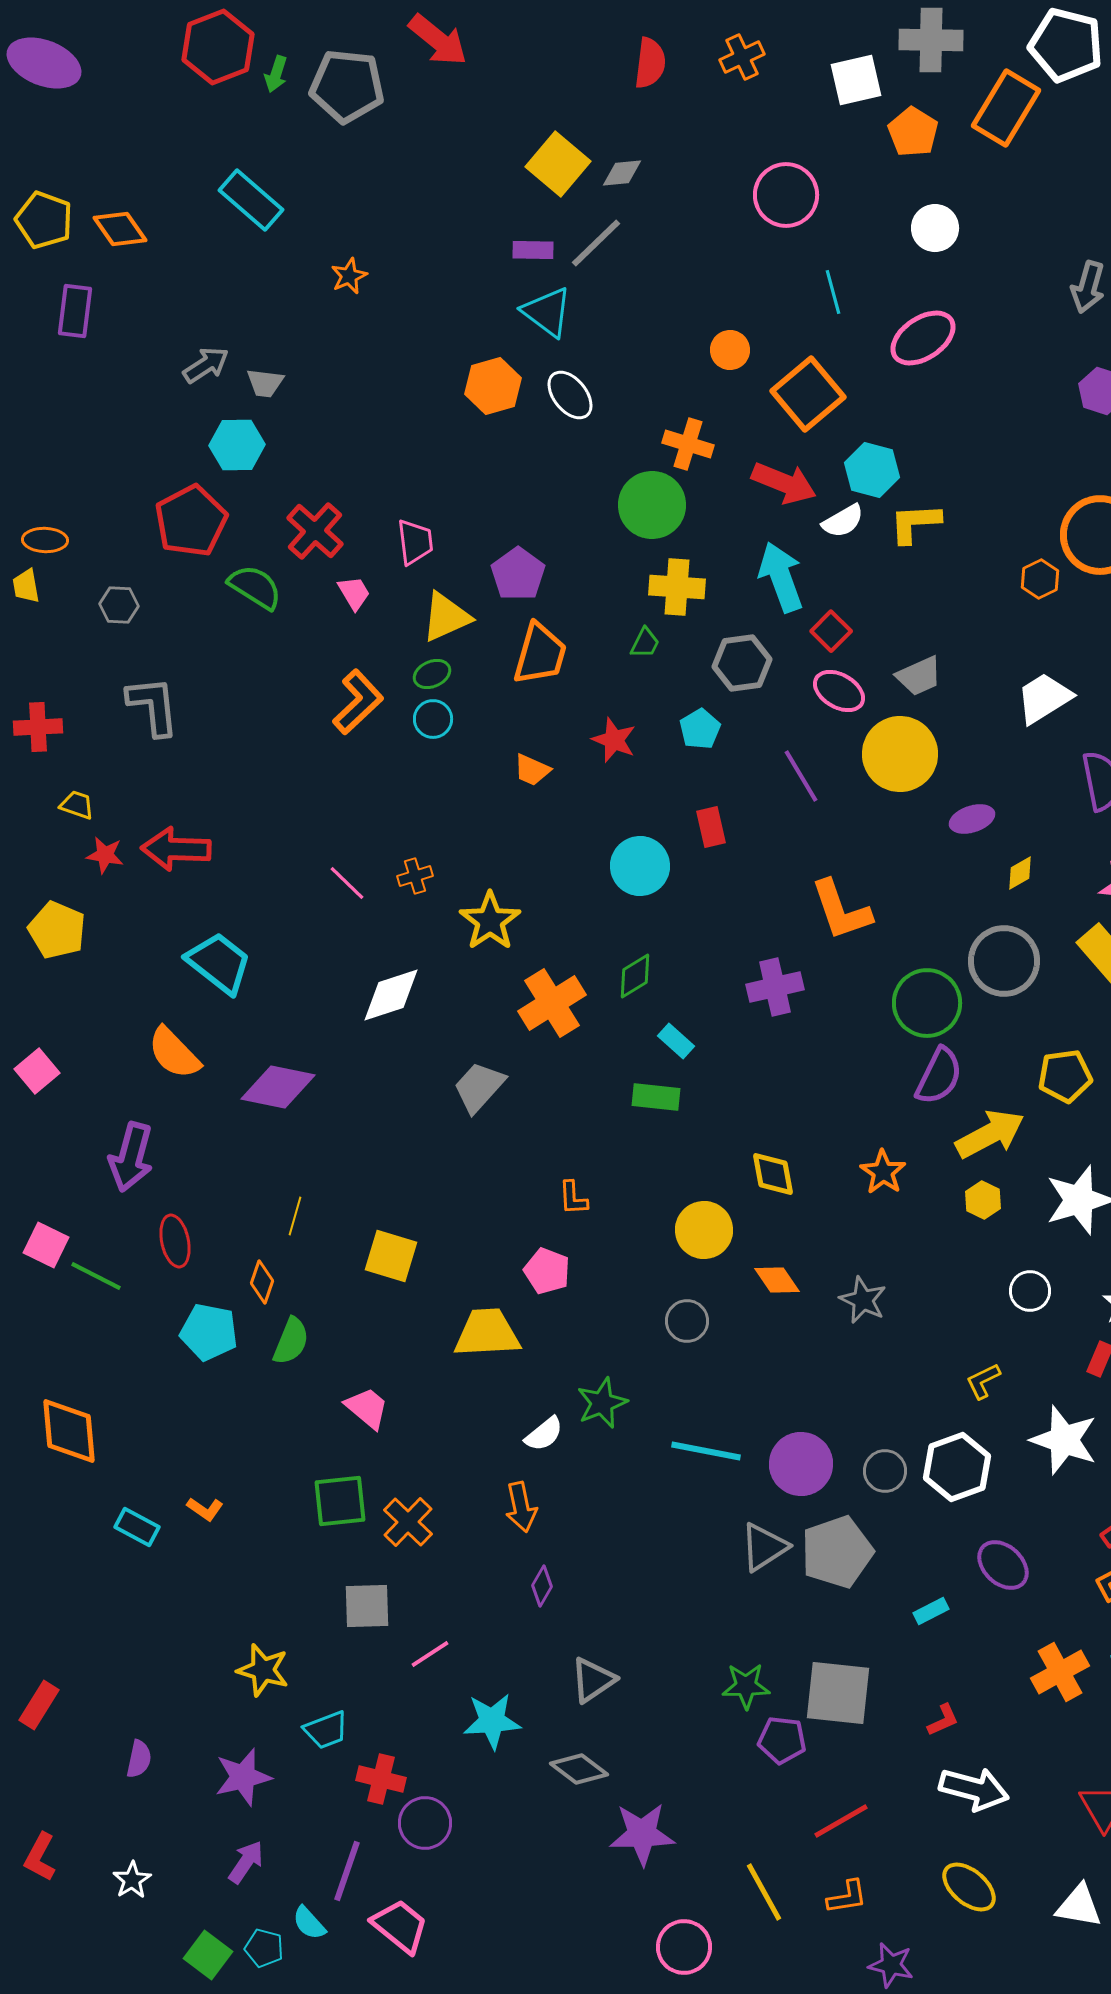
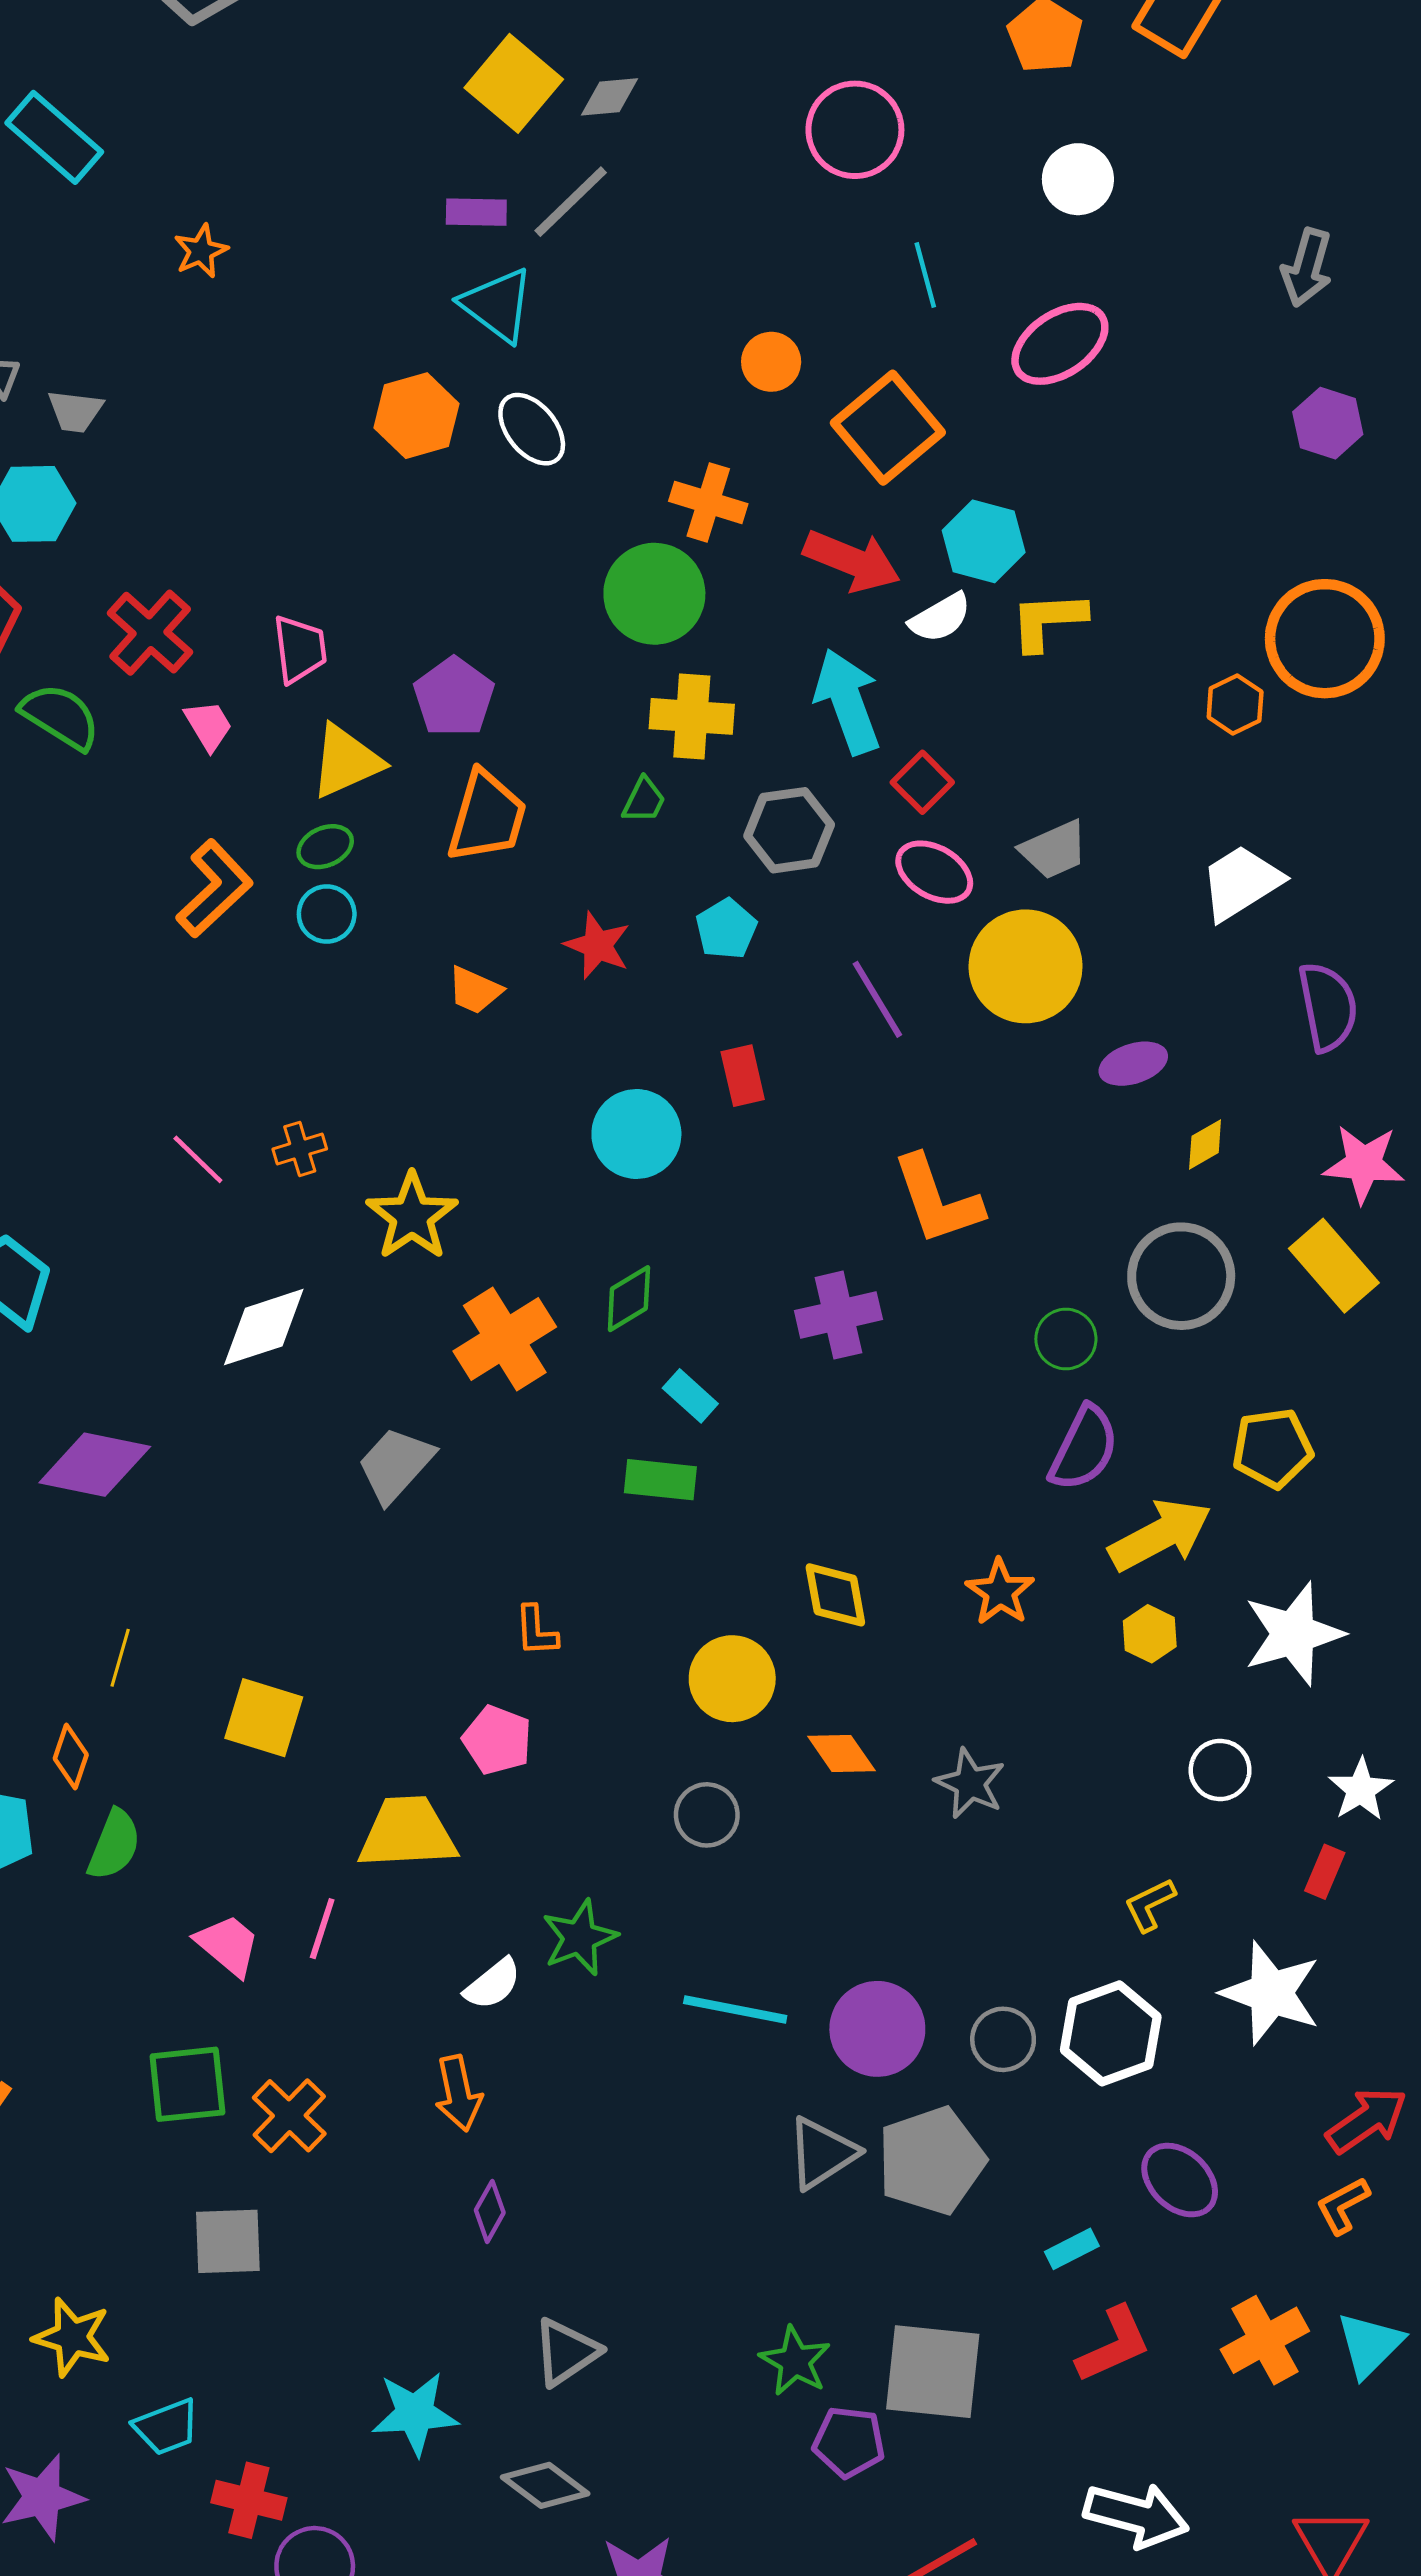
green circle: (927, 1003) -> (1066, 1339), size x0.6
pink line: (430, 1654) -> (322, 1929), moved, turned -39
green star: (746, 1686) -> (795, 2361), turned 30
red L-shape: (943, 1720) -> (1114, 2345), moved, size x1.6

